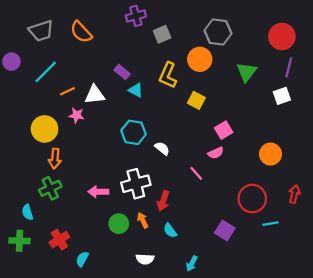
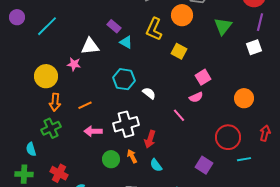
orange line: (67, 91) -> (85, 105), moved
red cross: (59, 240) -> (59, 173), turned -30

